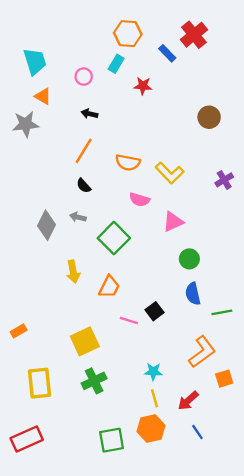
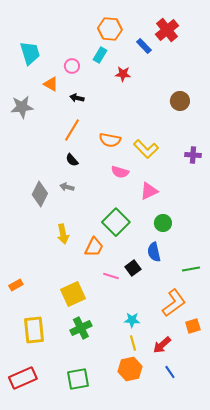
orange triangle: (43, 96) -> (51, 84), moved
purple cross: (224, 180) -> (193, 155), turned 35
green square: (114, 238) -> (116, 222), moved
blue semicircle: (193, 294) -> (154, 252), moved
green square: (112, 440) -> (78, 379), moved

